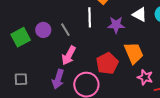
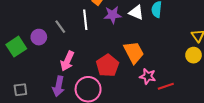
purple star: (116, 25) -> (113, 15), moved
gray line: (65, 30) -> (60, 27), moved

